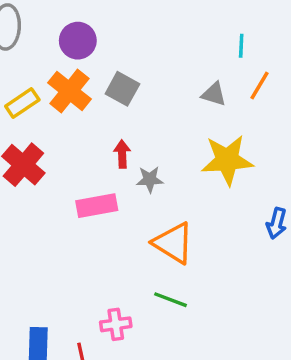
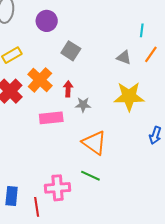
orange cross: (69, 91) -> (40, 80), moved
pink cross: (116, 324) -> (58, 188), size x1.4

